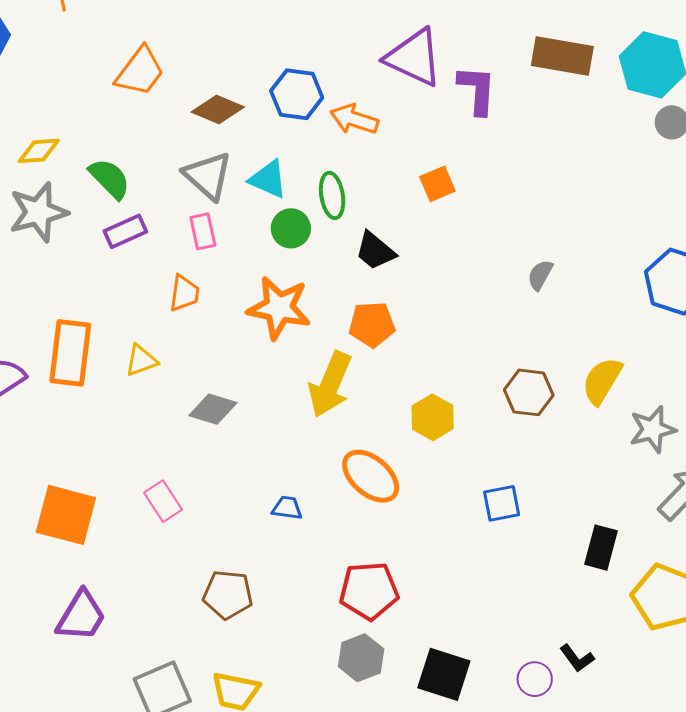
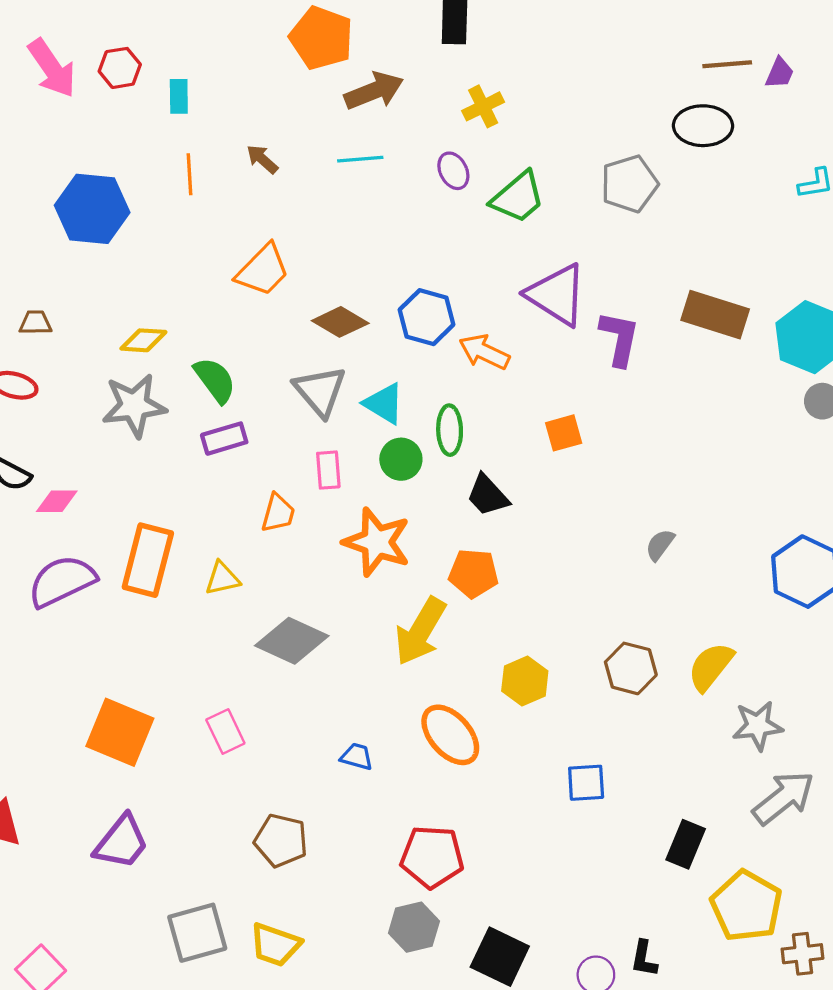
pink rectangle: (203, 231) -> (328, 470), moved
gray diamond: (213, 409) -> (292, 641), size x1.4
black L-shape: (577, 658) -> (644, 959), turned 39

